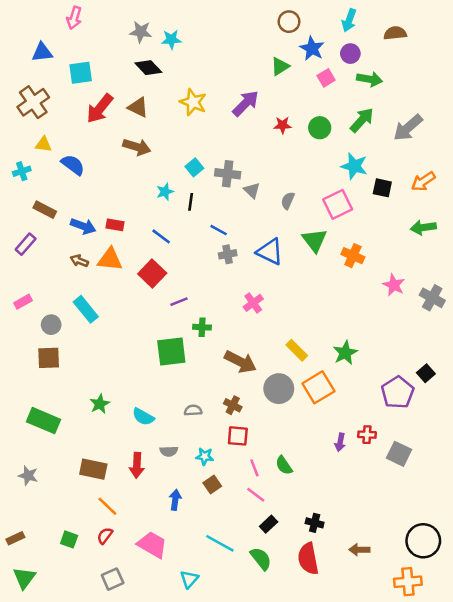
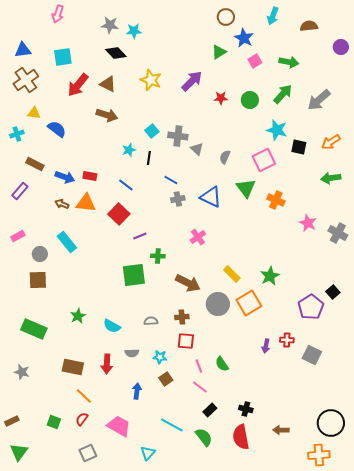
blue triangle: (42, 52) -> (23, 50), moved
purple circle: (350, 54) -> (341, 47), moved
brown cross: (233, 405) -> (182, 317), turned -32

